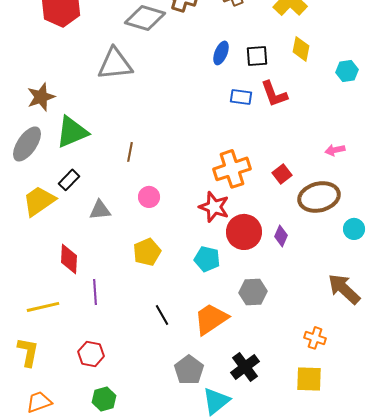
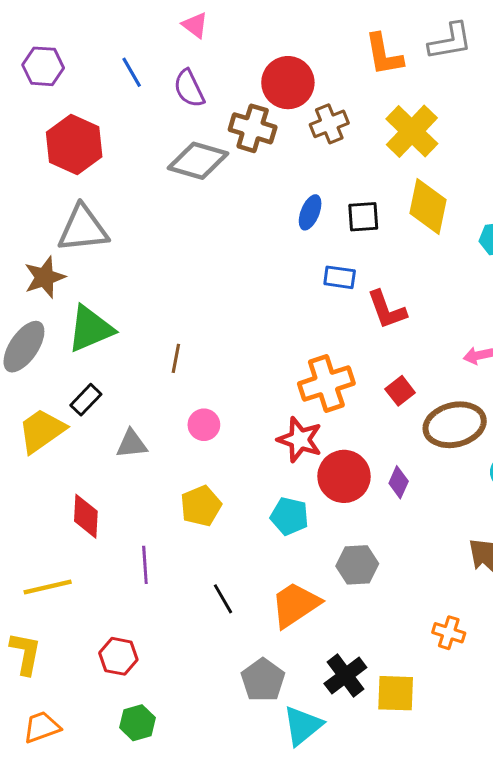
yellow diamond: (301, 49) -> (428, 206), size x1.5
gray triangle: (115, 64) -> (83, 229), moved
red L-shape: (274, 94) -> (387, 310), moved
purple line: (95, 292) -> (145, 565), moved
yellow square: (309, 379) -> (396, 693), moved

